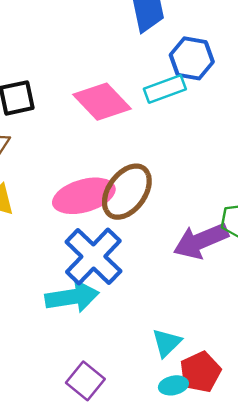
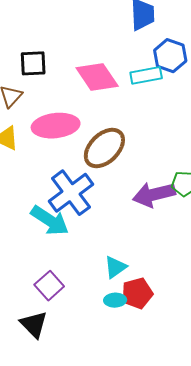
pink ellipse: (84, 196) -> (56, 126), moved
cyan arrow: (72, 297) -> (50, 221), turned 33

